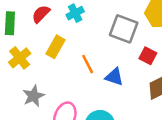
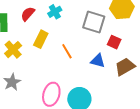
blue triangle: (114, 77) -> (98, 61), moved
gray star: (33, 96) -> (12, 82), moved

